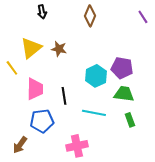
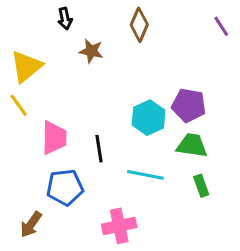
yellow triangle: (31, 48) -> (26, 67), moved
brown star: (59, 49) -> (91, 51), moved

